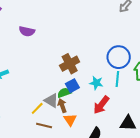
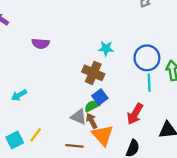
brown cross: (70, 64) -> (93, 73), turned -30
cyan star: (96, 83) -> (106, 49), moved
yellow line: (37, 108) -> (36, 135), moved
orange triangle: (70, 120) -> (103, 135), size x1.5

